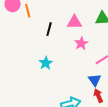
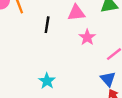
cyan star: (46, 63) -> (47, 81), moved

